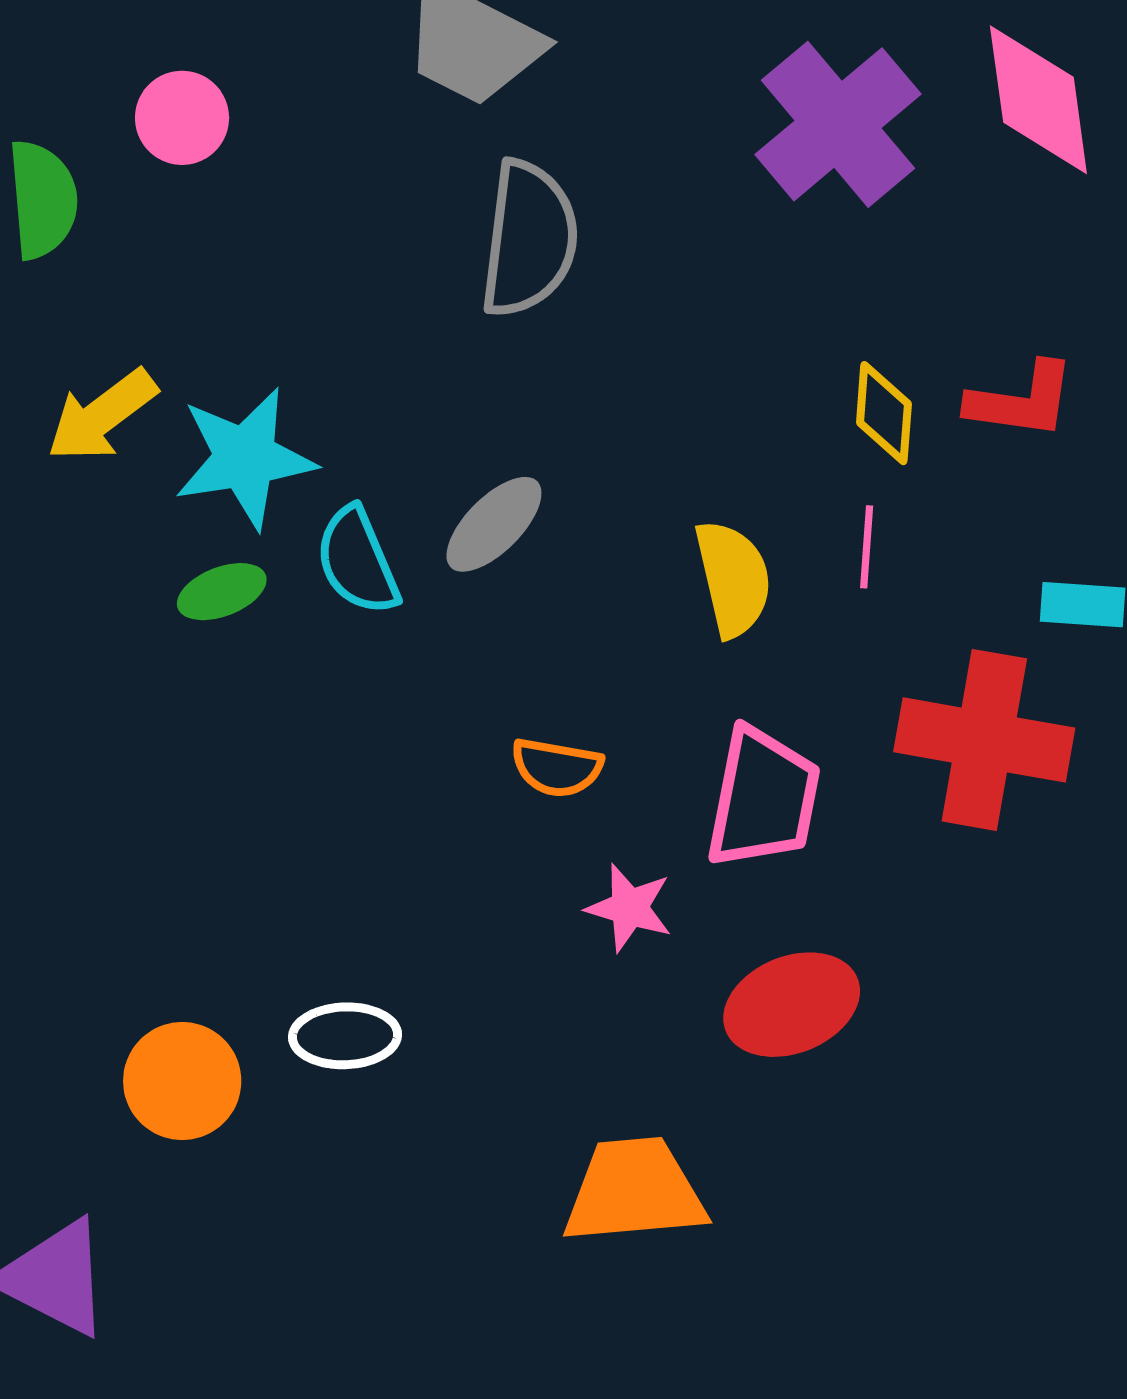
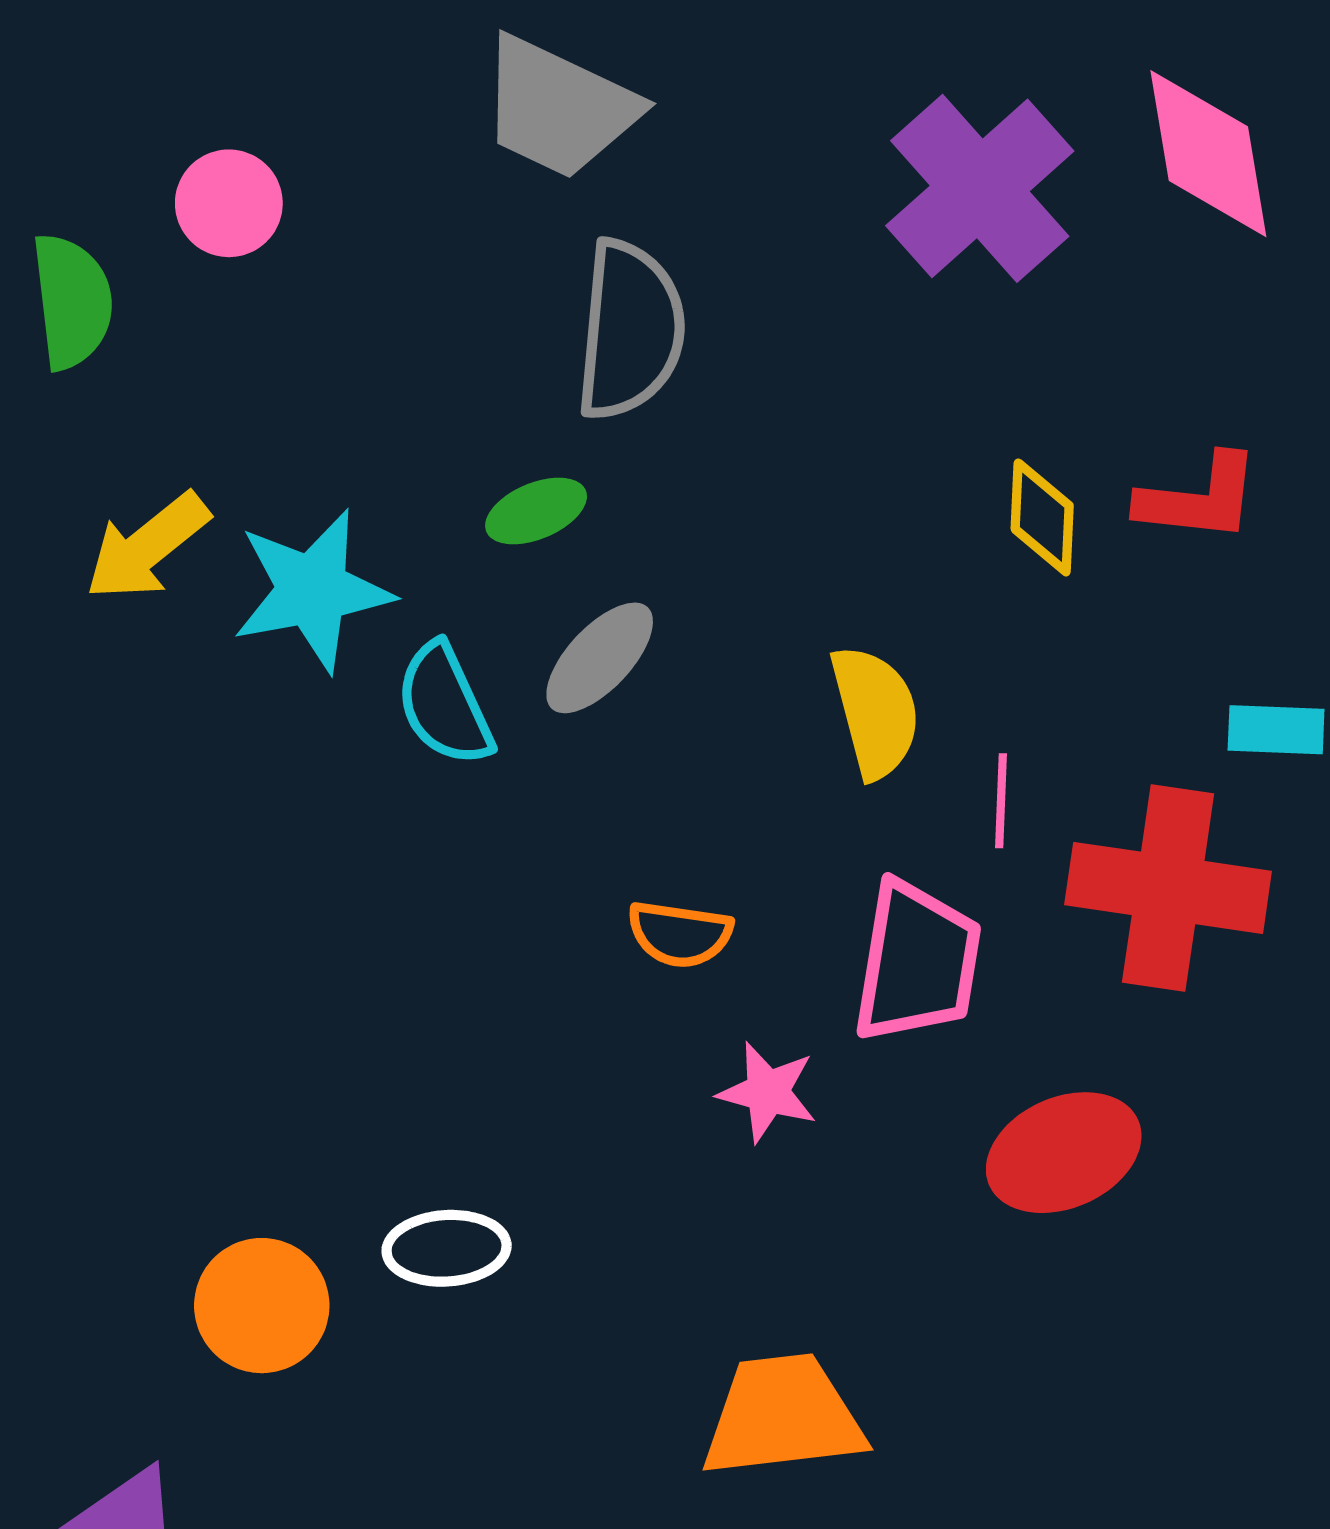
pink line: (867, 547) -> (1001, 801), moved
green ellipse: (222, 592) -> (536, 511), moved
red ellipse: (792, 1005) -> (1064, 1153), moved

